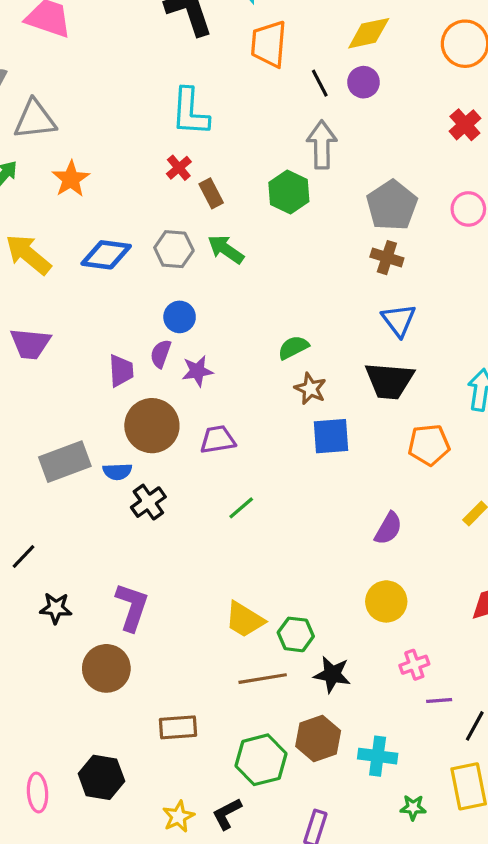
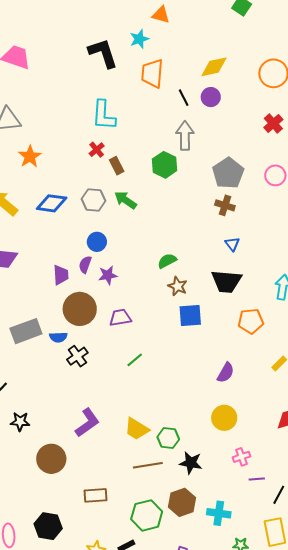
blue triangle: (399, 320) -> (232, 244), size x0.7
purple L-shape: (132, 607) -> (87, 423), moved, turned 36

